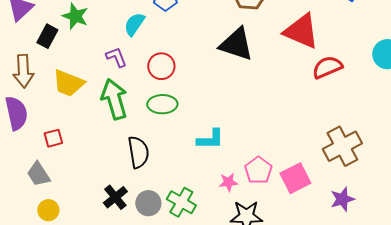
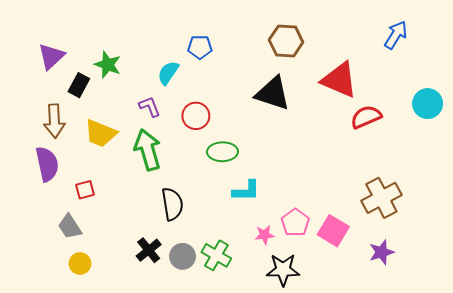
green ellipse: (162, 104) -> (223, 152), moved
pink square: (295, 178) -> (333, 231), turned -32

